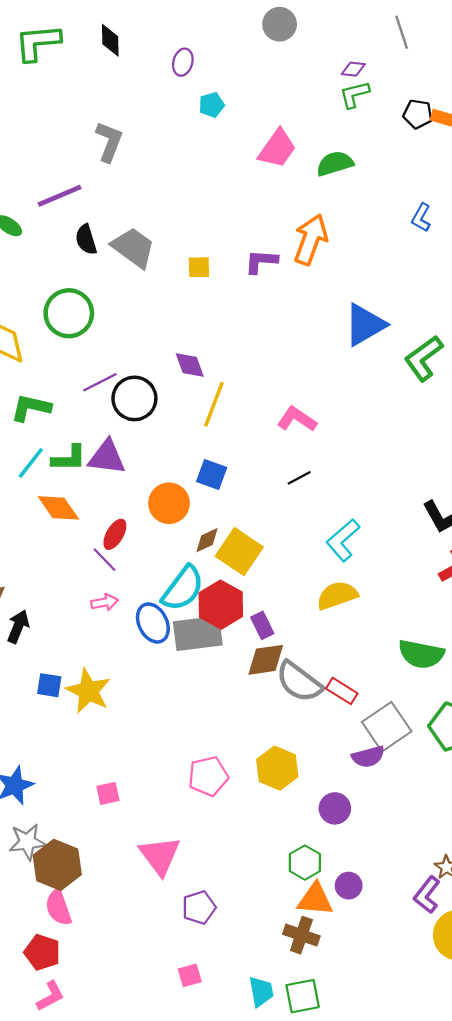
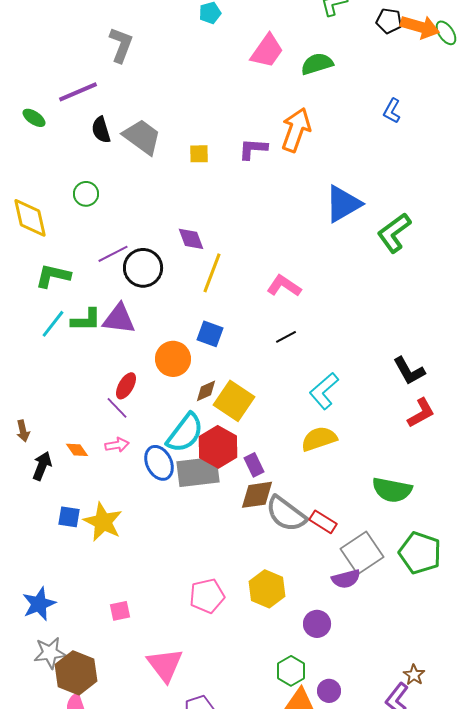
green circle: (69, 313) -> (86, 194), size x0.6
orange diamond: (58, 508) -> (77, 450), moved, size x0.6

